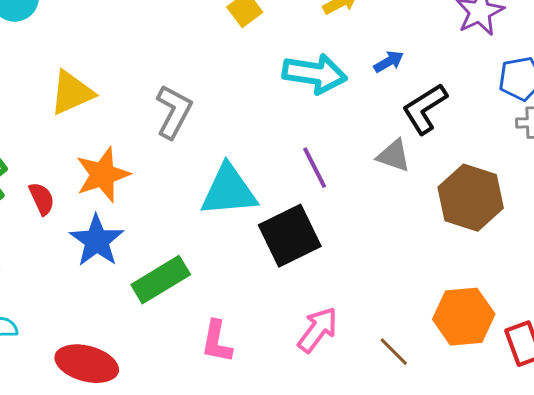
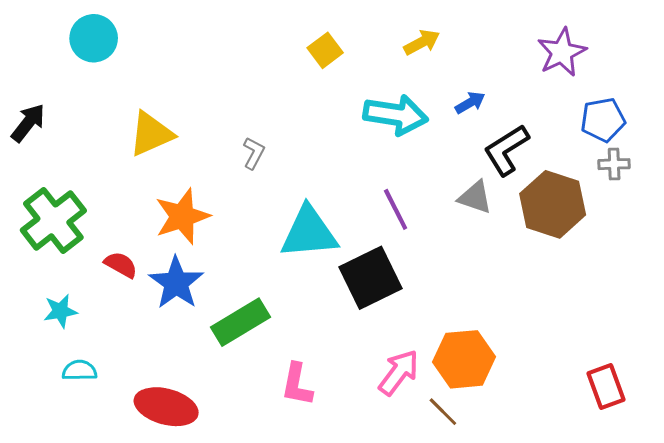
gray L-shape: (174, 112) -> (254, 153), size x0.6
brown hexagon: (471, 198) -> (553, 204), moved
red semicircle: (42, 199) -> (121, 265), moved, turned -36
orange hexagon: (464, 317) -> (464, 359), moved
brown line: (394, 352) -> (443, 412), moved

